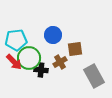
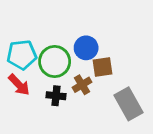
blue circle: (53, 35) -> (86, 48), moved
green circle: (29, 58) -> (55, 62), moved

